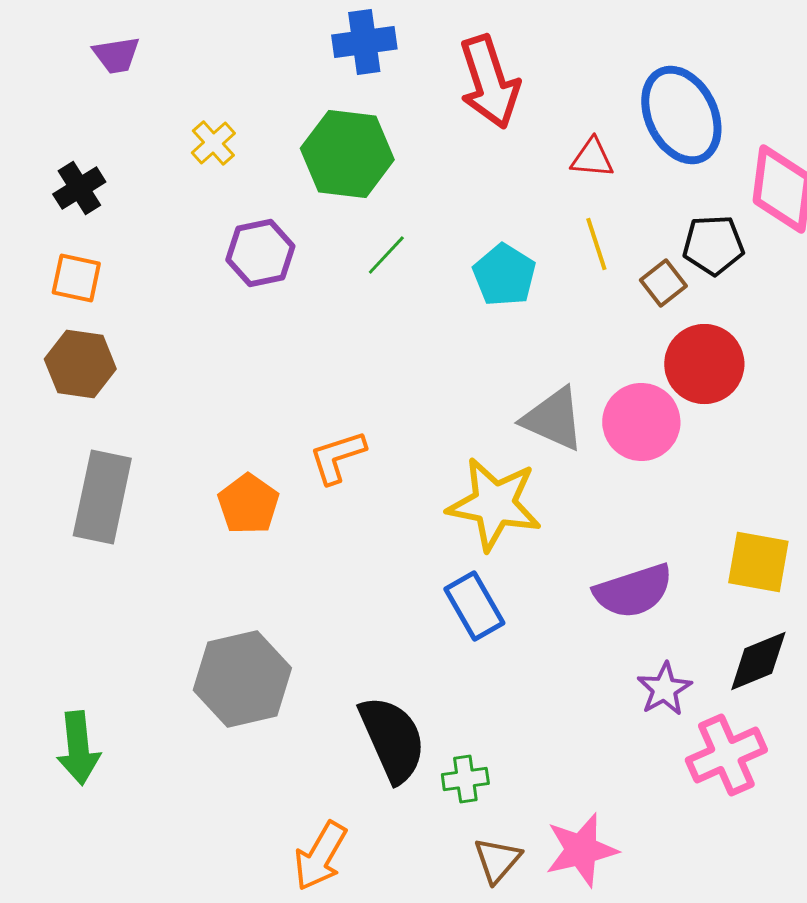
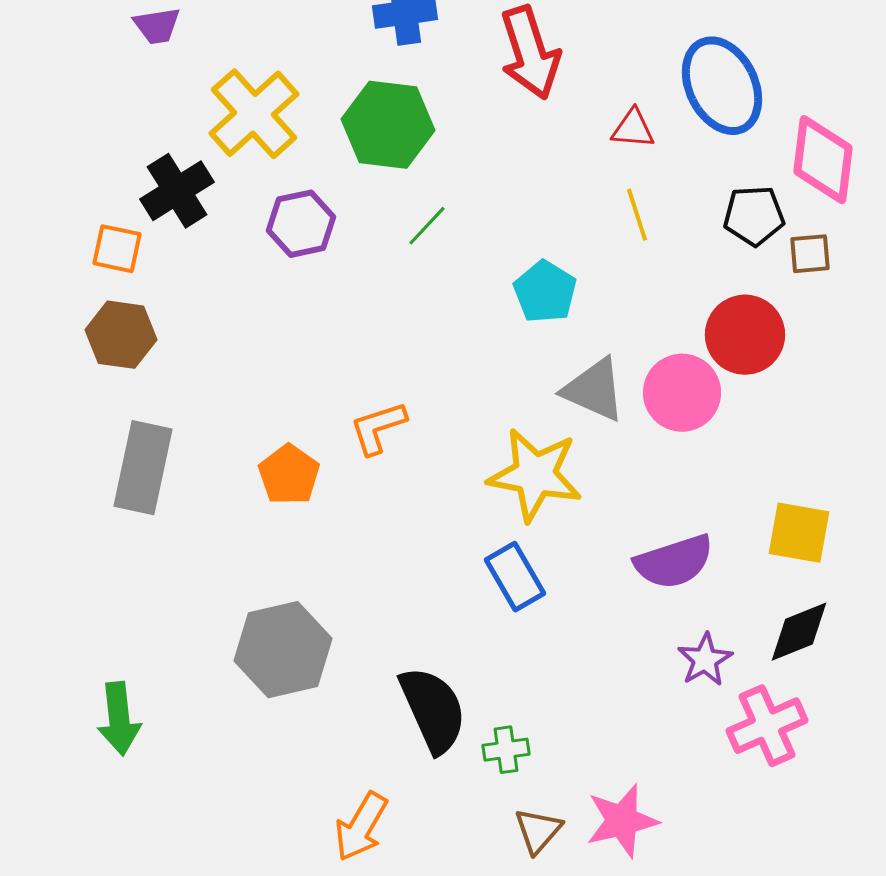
yellow cross: (213, 143) -> (254, 114), size x2.0
black cross: (79, 188) -> (177, 191), moved, size x1.4
cyan pentagon: (504, 275) -> (545, 292), moved
brown square: (663, 283) -> (810, 254), moved, turned 33

